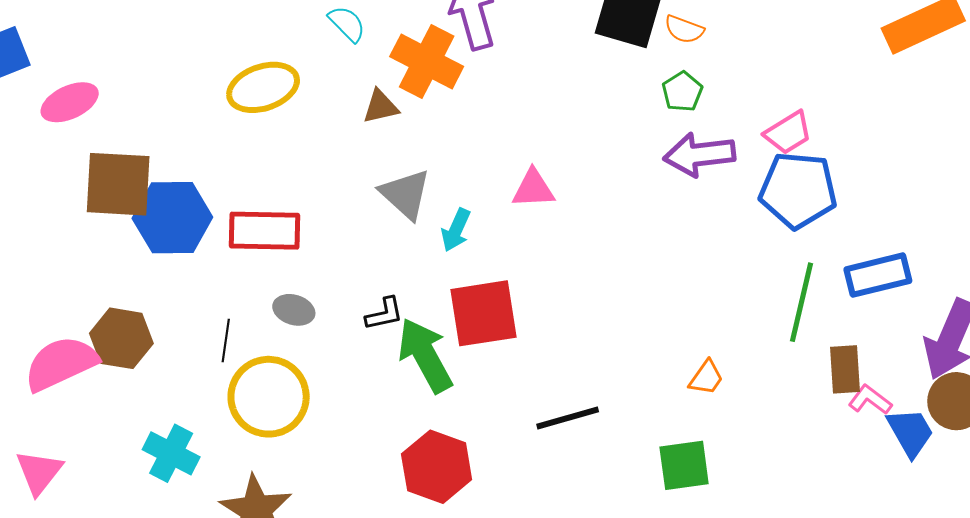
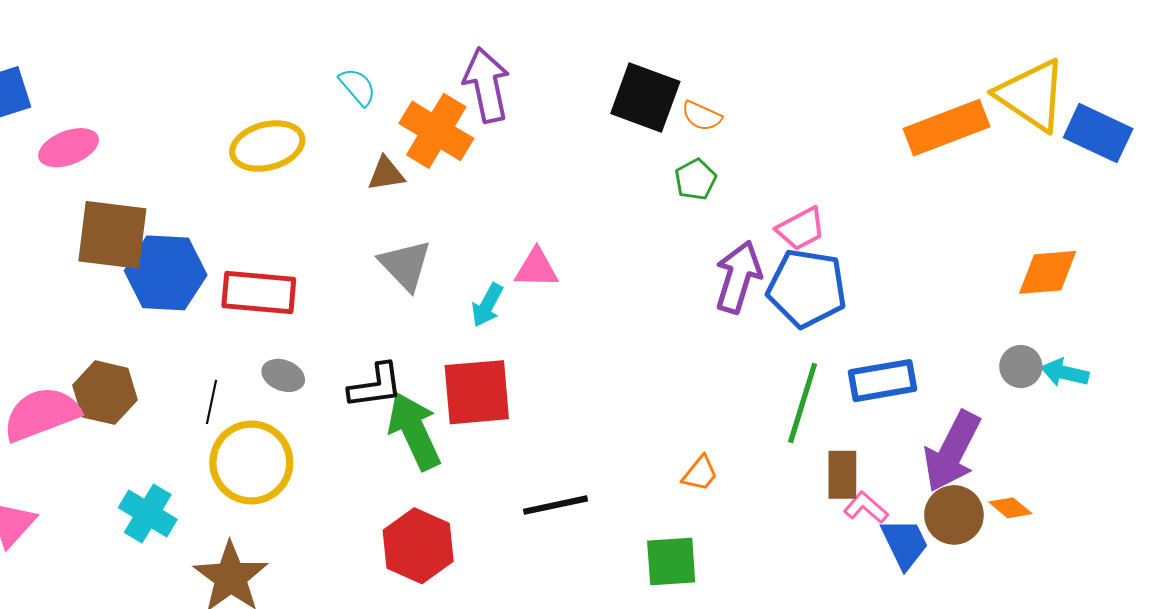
purple arrow: (699, 155) -> (738, 277), moved, turned 110
cyan arrow: (456, 230) -> (487, 305), moved
black L-shape: (384, 314) -> (375, 386), size x1.4

